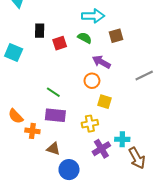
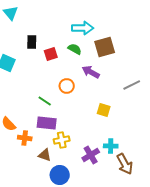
brown square: (116, 36) -> (105, 47), size x1.5
orange circle: (92, 81) -> (67, 86), moved
yellow square: (105, 102) -> (104, 110), moved
yellow cross: (90, 124) -> (62, 140), moved

